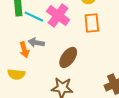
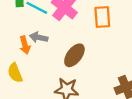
yellow semicircle: (16, 74) -> (15, 73), turned 60

